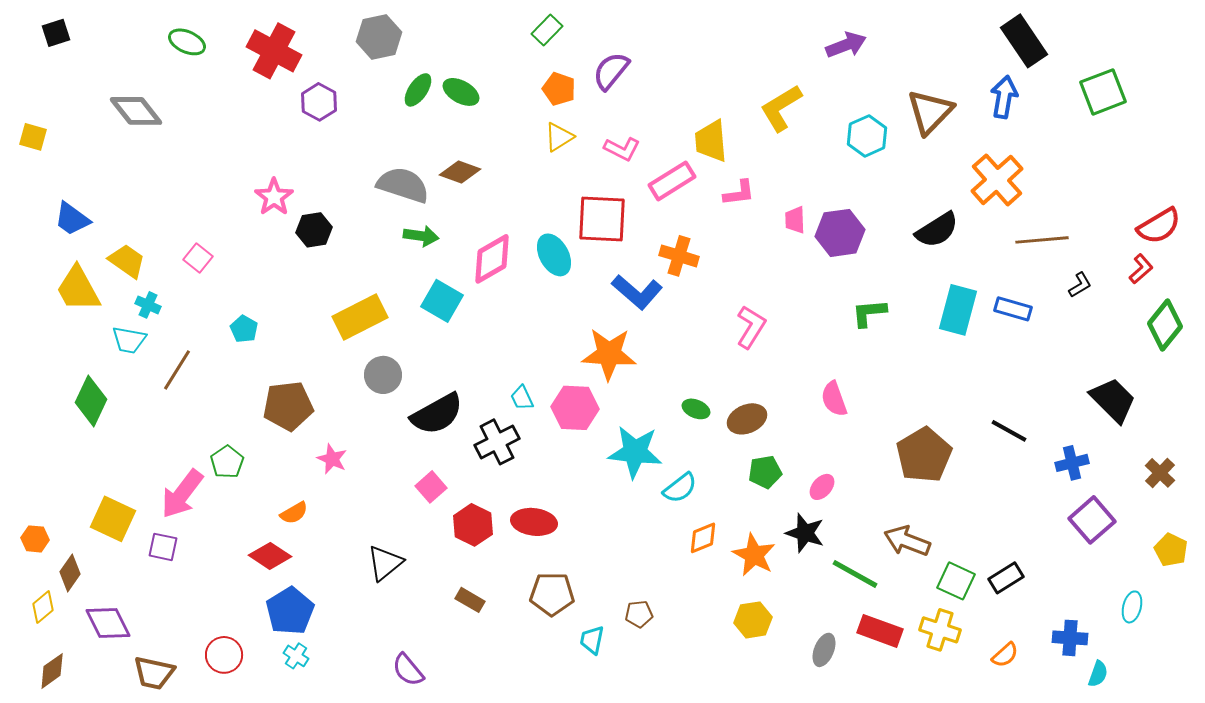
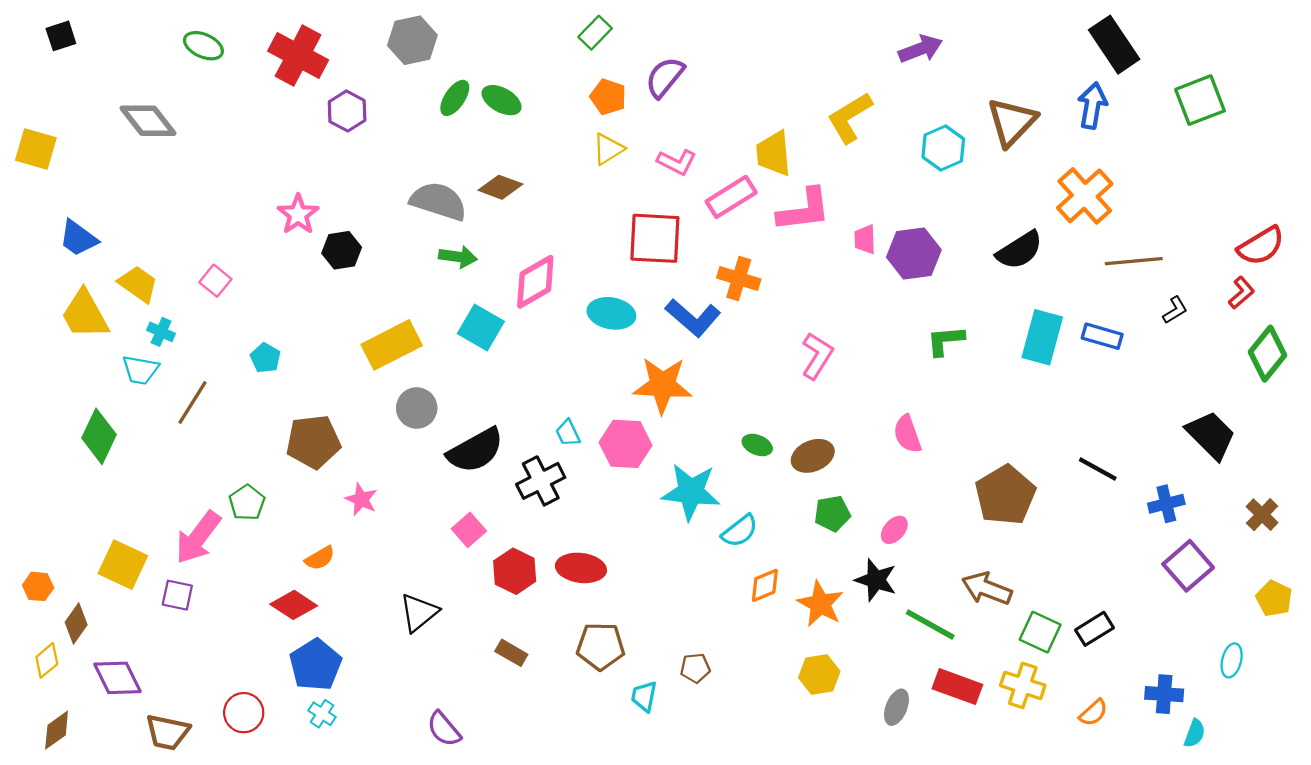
yellow square: (33, 137) -> (36, 149), size x1.4
pink L-shape: (739, 193) -> (804, 210), size x1.6
cyan ellipse: (554, 255) -> (611, 313), moved, turned -51

